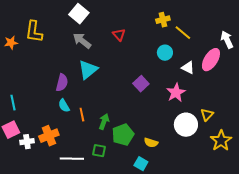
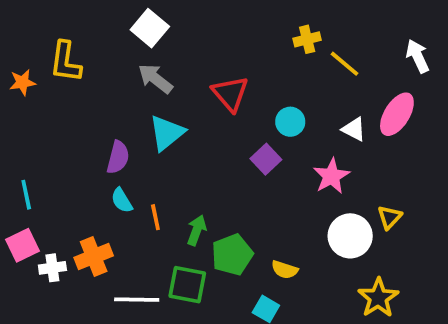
red triangle: (119, 35) -> (230, 94), moved, size x1.5
white arrow: (227, 40) -> (418, 56), moved
cyan circle: (165, 53) -> (290, 122), moved
yellow star: (221, 141) -> (378, 298), moved
green square: (99, 151) -> (187, 285), size x1.5

